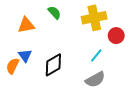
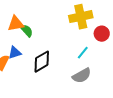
green semicircle: (54, 13) -> (27, 31), moved
blue triangle: (25, 55) -> (15, 53), turned 48

